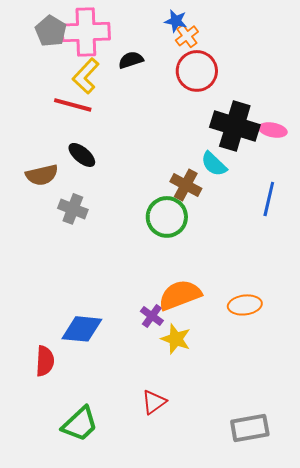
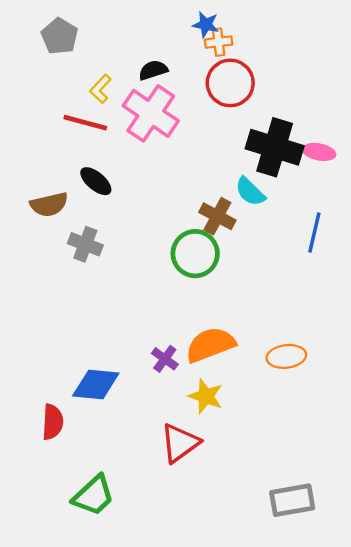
pink cross: (86, 32) -> (151, 113), moved, turned 36
orange cross: (187, 36) -> (219, 42), turned 30
yellow L-shape: (86, 76) -> (101, 89), size x0.7
purple cross: (152, 316) -> (165, 359), moved
red triangle: (154, 402) -> (180, 443), moved, size x1.4

